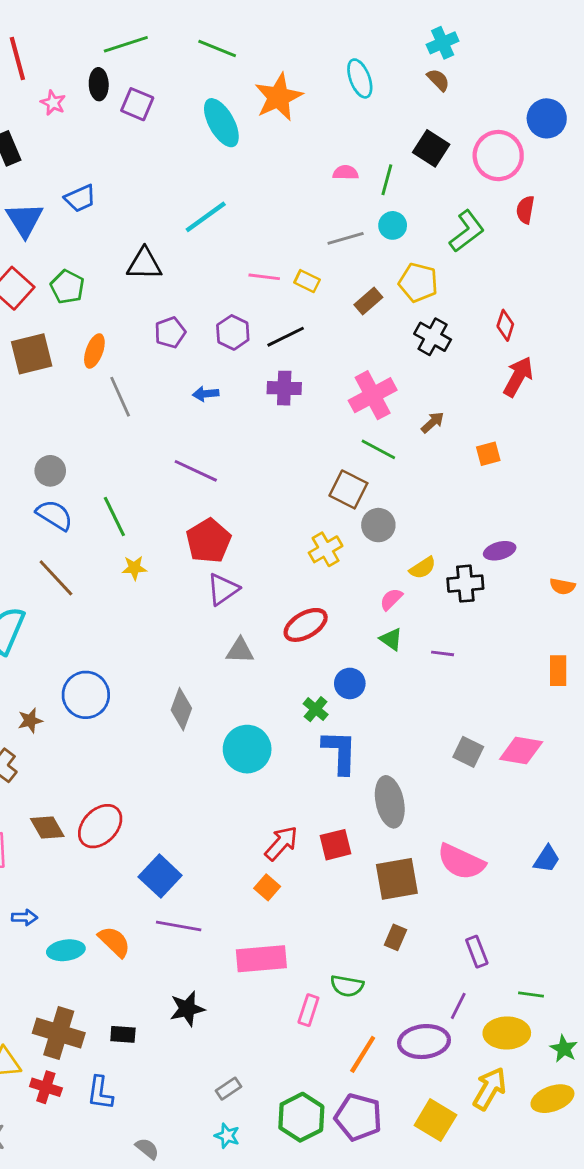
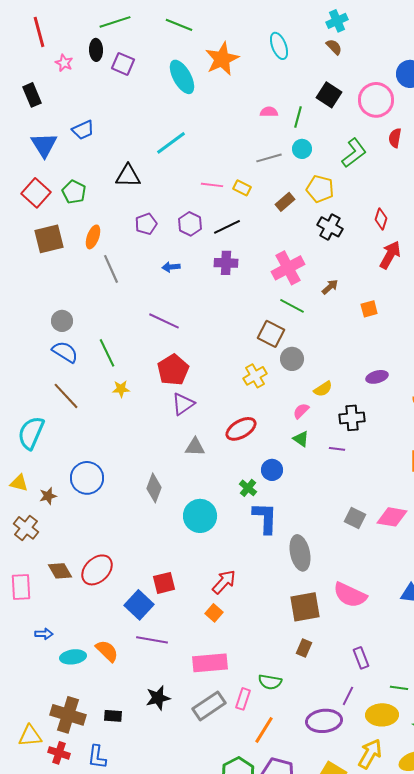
black cross: (465, 584) -> (352, 418), moved
red square: (336, 845) -> (164, 583), moved
orange line: (363, 1054) -> (264, 730), moved
gray rectangle: (229, 1089) -> (209, 706), moved, size x1.8

